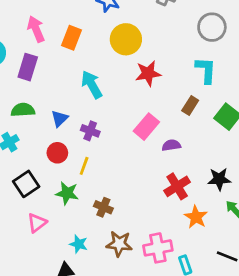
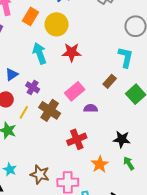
yellow circle: (126, 39) -> (57, 24), moved
red star: (148, 73) -> (72, 52), moved
red cross: (177, 186) -> (77, 139), moved
brown cross: (103, 207) -> (50, 110), moved, size x1.5

